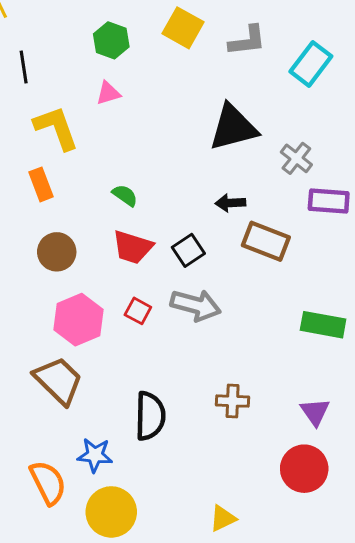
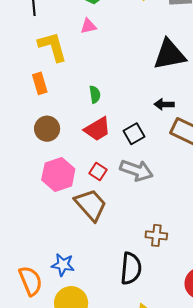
green semicircle: (125, 195) -> (95, 94), turned 42
red trapezoid: (133, 247) -> (97, 129), turned -52
brown trapezoid: (58, 380) -> (91, 205), moved
black semicircle: (150, 416) -> (131, 268), moved

